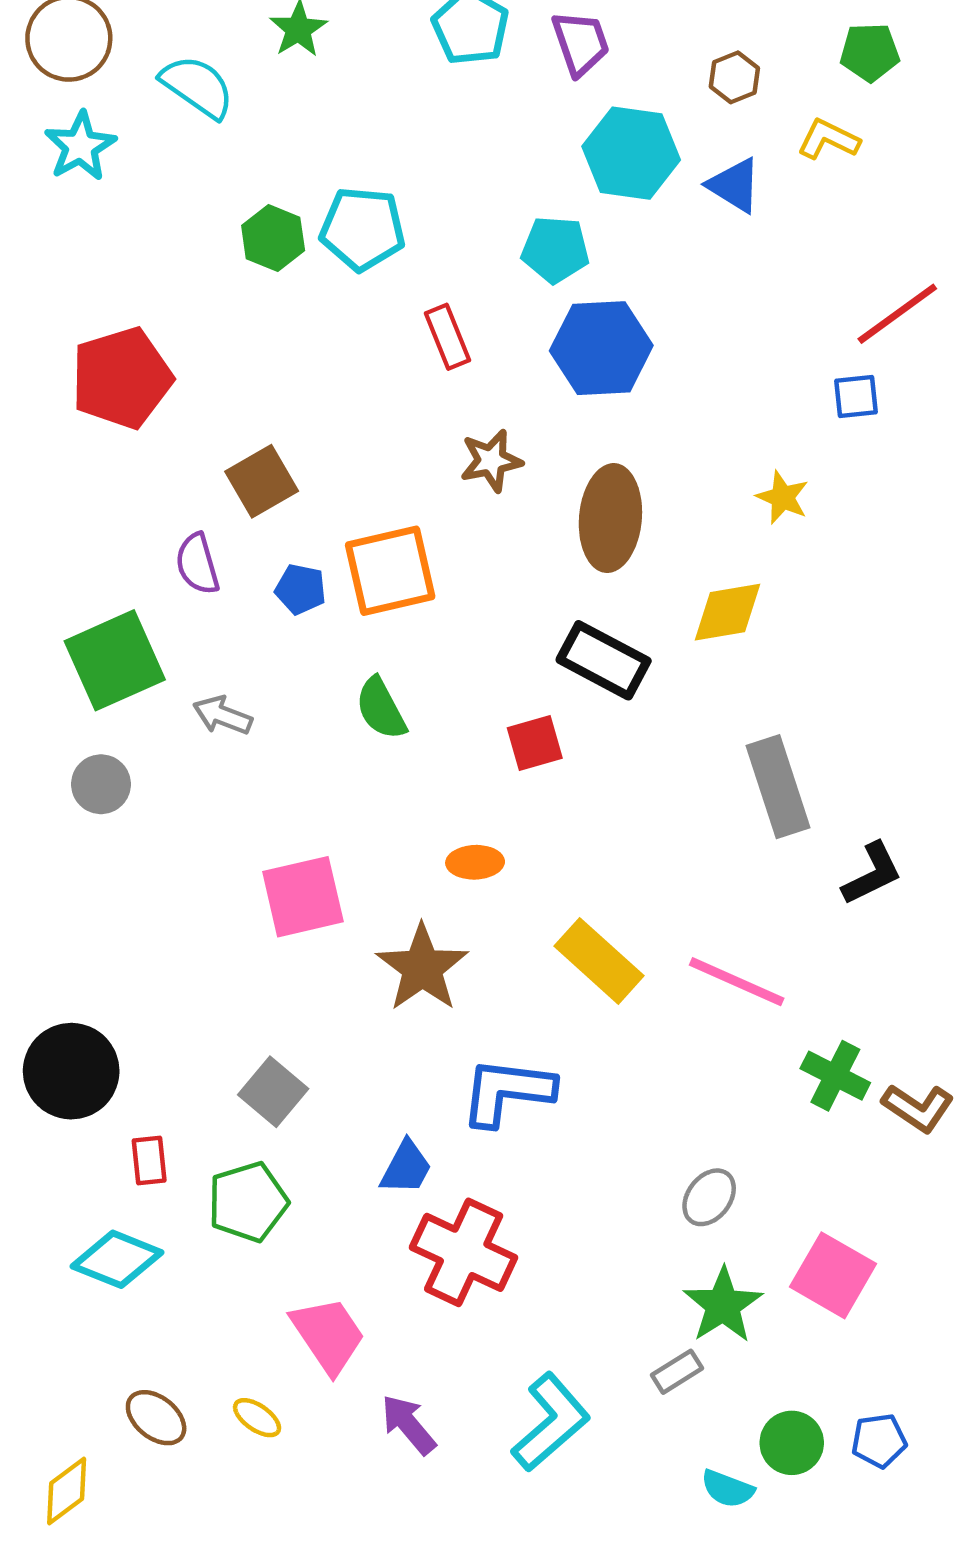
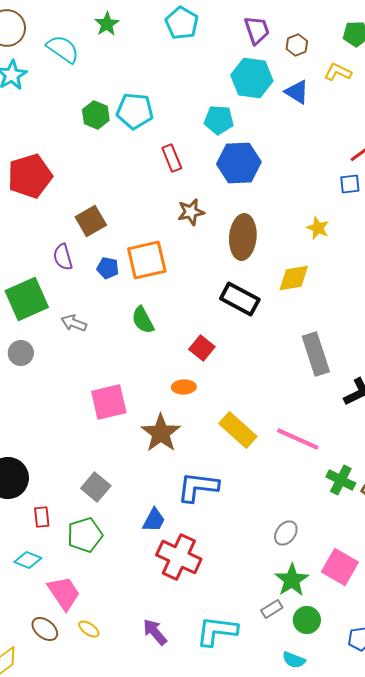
purple trapezoid: (581, 43) -> (257, 30), moved
red square: (535, 743) -> (202, 348), moved, turned -35
cyan diamond: (117, 1259) -> (28, 560), size x0.7
pink trapezoid: (328, 1335) -> (64, 593), moved
cyan L-shape: (551, 1422) -> (217, 631), turned -132
green circle: (792, 1443) -> (307, 620), moved

